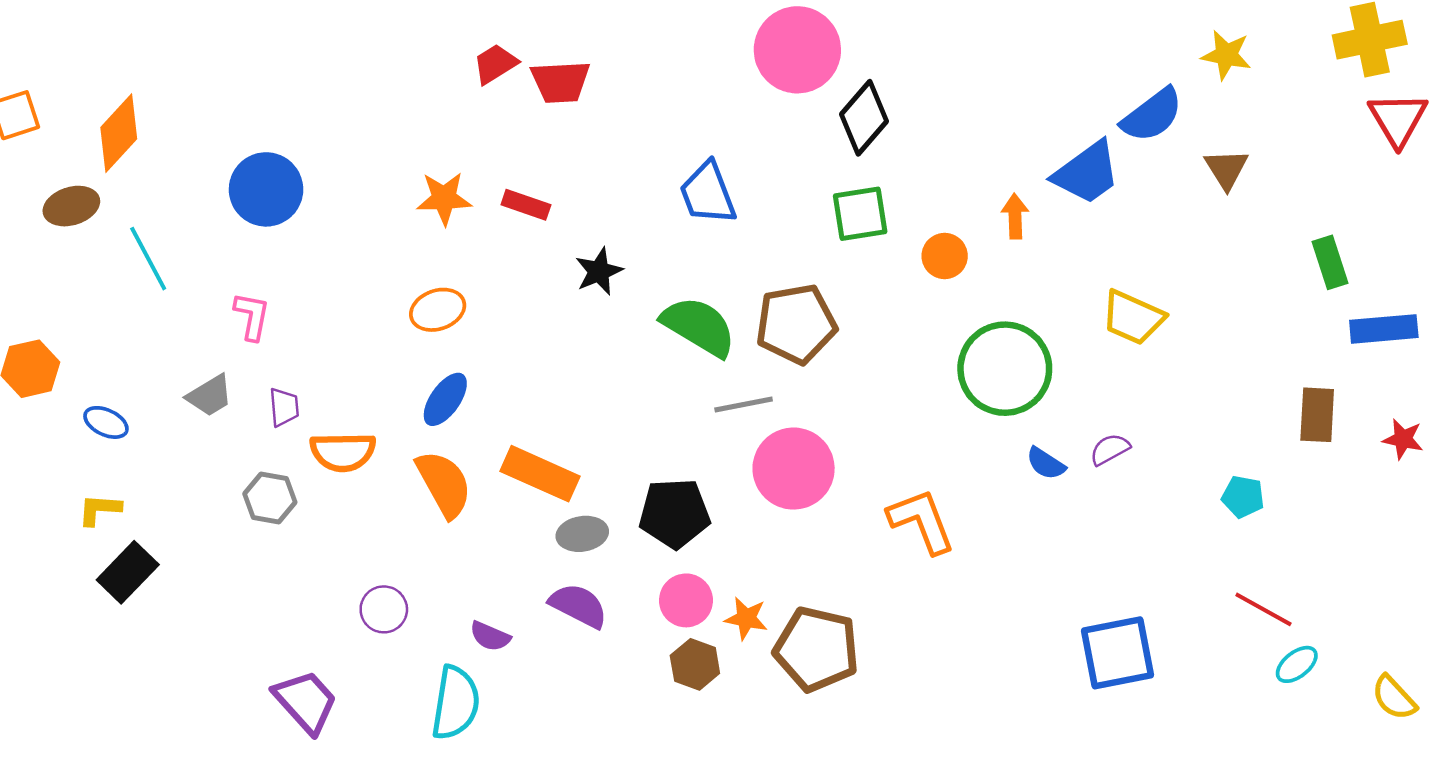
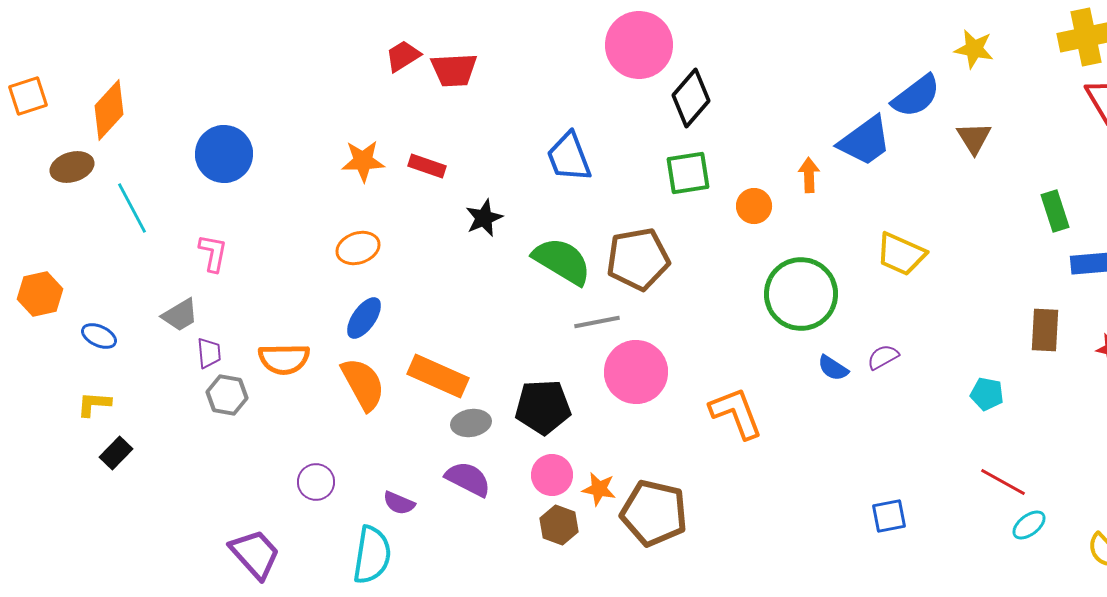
purple trapezoid: (284, 407) -> (209, 353), moved
black rectangle: (128, 572) -> (116, 453), size x0.7
blue square: (1117, 653) -> (889, 516), size x0.6

